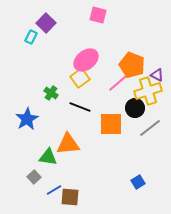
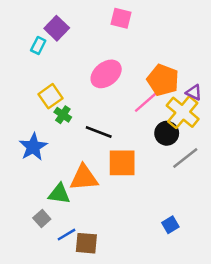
yellow square: (80, 78) -> (51, 96), moved
yellow cross: (148, 91) -> (183, 112), turned -32
orange square: (111, 124) -> (122, 163), moved

